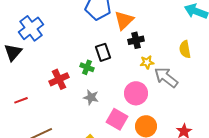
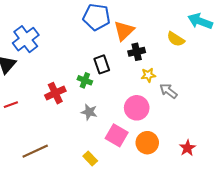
yellow semicircle: (185, 49) -> (176, 39), moved, turned -48
gray arrow: (166, 77) -> (168, 91), size x0.7
red line: (21, 100) -> (11, 105), moved

